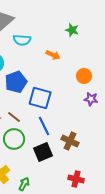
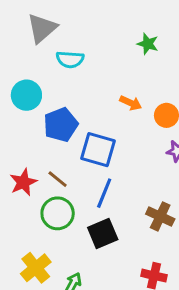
orange arrow: (53, 55) -> (131, 103), moved
blue line: (44, 126) -> (104, 193), turned 48
brown cross: (70, 141) -> (160, 216), moved

